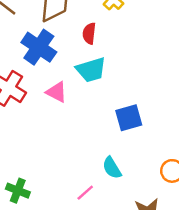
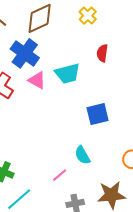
red semicircle: (89, 33) -> (102, 53), moved
pink triangle: (57, 92) -> (37, 80), moved

